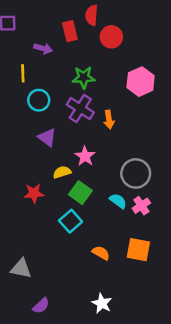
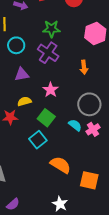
orange arrow: (109, 120) -> (84, 67), moved
purple triangle: (47, 138) -> (22, 74), turned -49
yellow semicircle: (62, 172) -> (24, 101), moved
orange square: (138, 250) -> (89, 180), moved
orange semicircle: (101, 253) -> (61, 165), size x1.5

